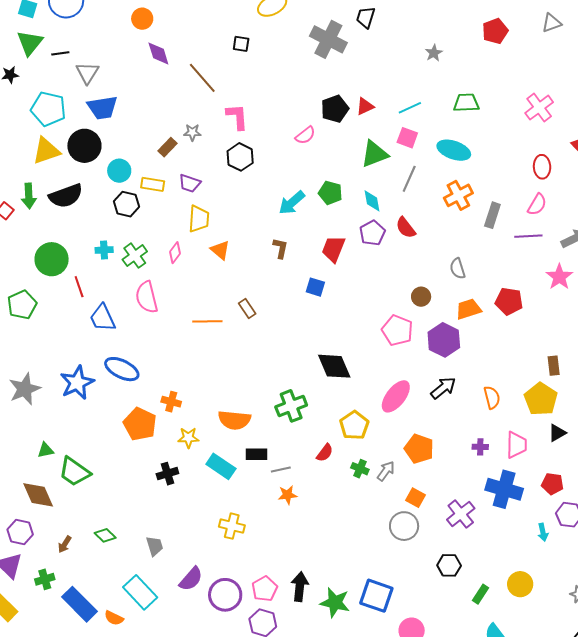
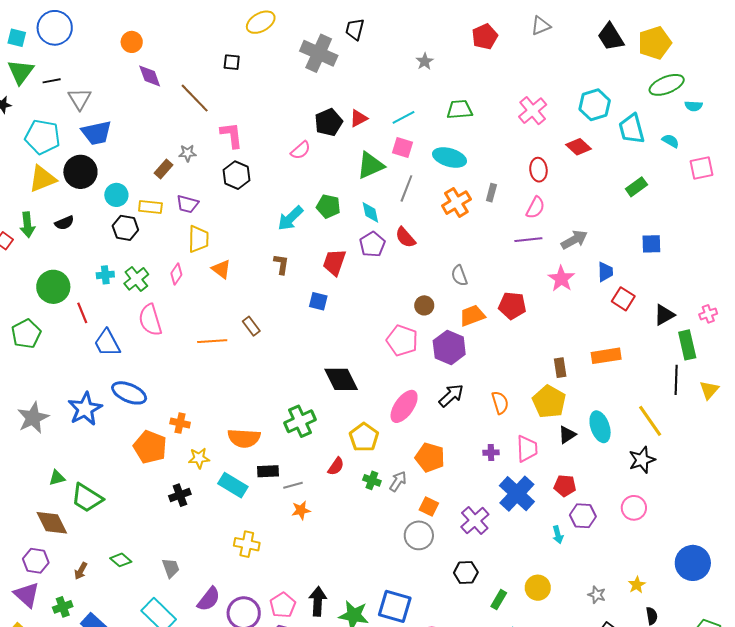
black semicircle: (66, 196) -> (64, 223), size x0.6
gray rectangle: (492, 215) -> (491, 193), moved, size x0.7
blue cross: (504, 489) -> (517, 494), turned 30

